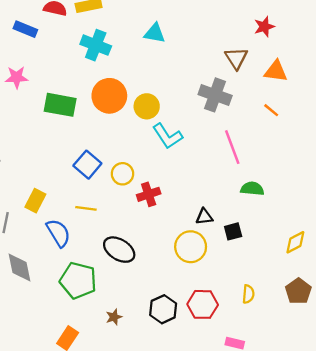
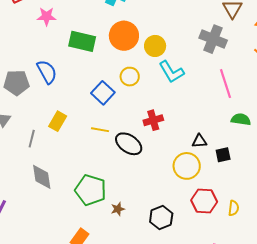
yellow circle: (122, 174) -> (130, 77), moved
blue semicircle: (58, 233) -> (47, 72), moved
black ellipse: (119, 250) -> (129, 144), moved
red hexagon: (203, 304) -> (204, 201), moved
brown star: (114, 317) -> (118, 209), moved

